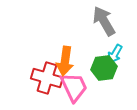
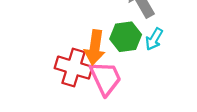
green hexagon: (104, 68) -> (126, 37), moved

